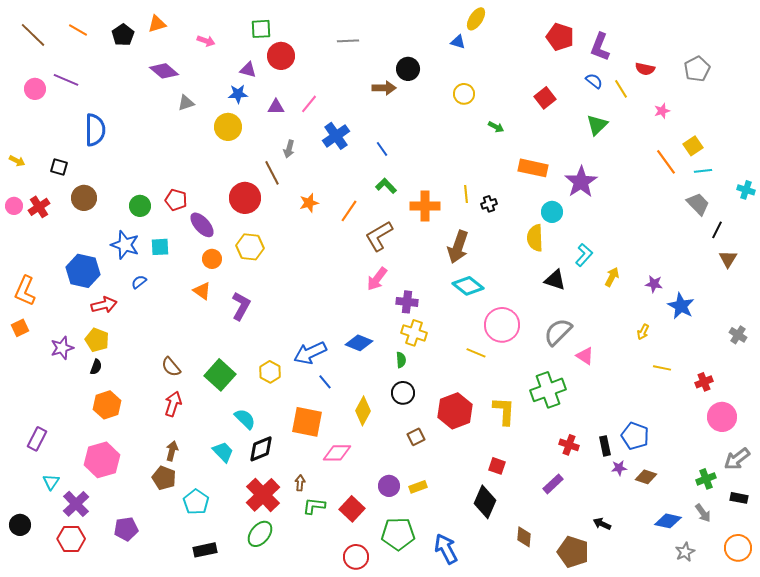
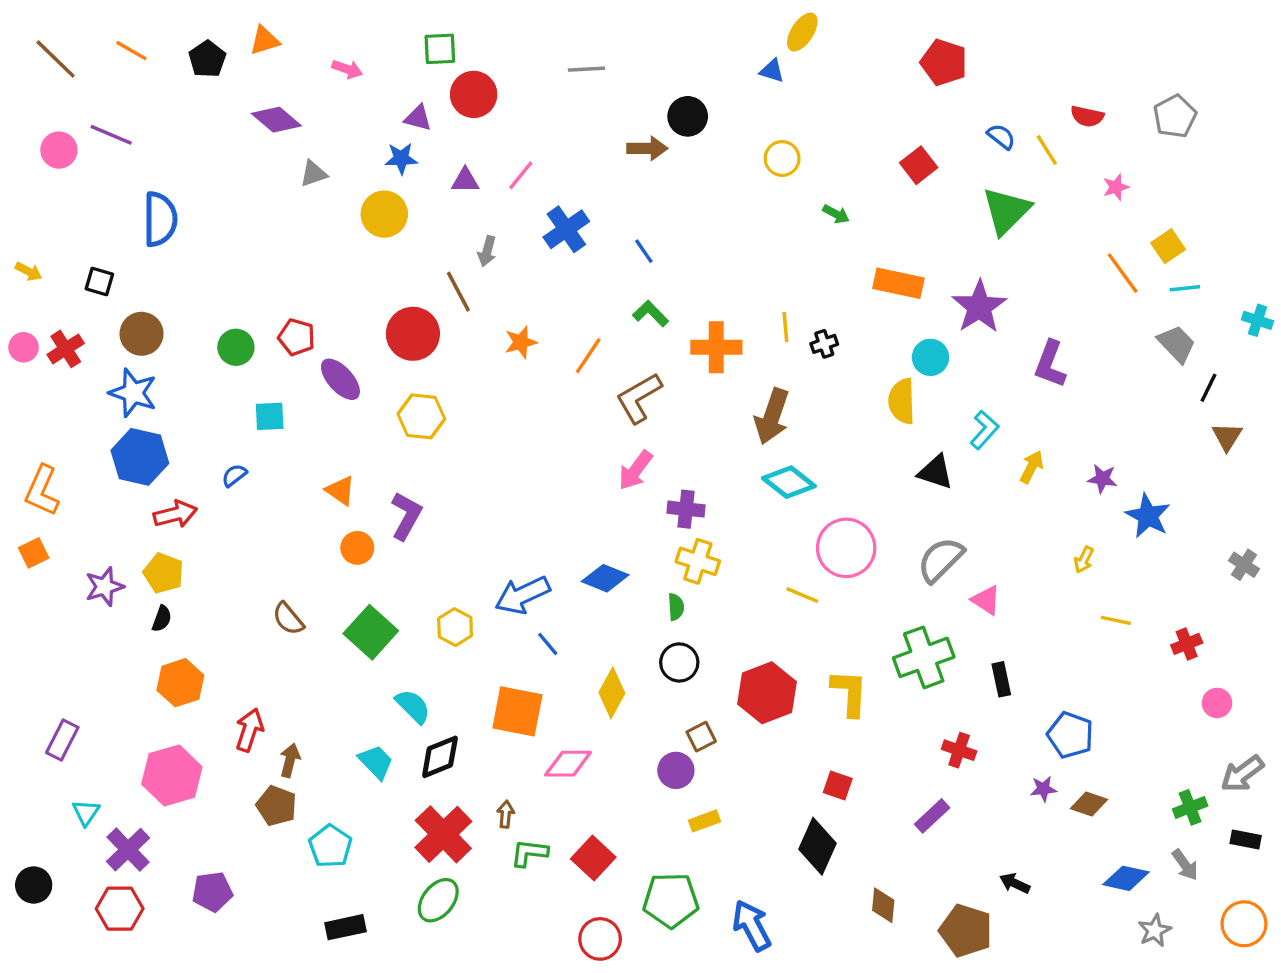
purple L-shape: (600, 47) -> (1050, 364), moved
green triangle: (597, 125) -> (1006, 211), size x1.4
blue star: (125, 245) -> (133, 393), moved
orange circle: (212, 259) -> (357, 548), moved
red arrow: (173, 404) -> (249, 730), moved
pink circle: (722, 417) -> (1217, 703), size x0.6
black rectangle: (605, 446) -> (1001, 679), moved
purple circle: (389, 486) -> (676, 770), moved

